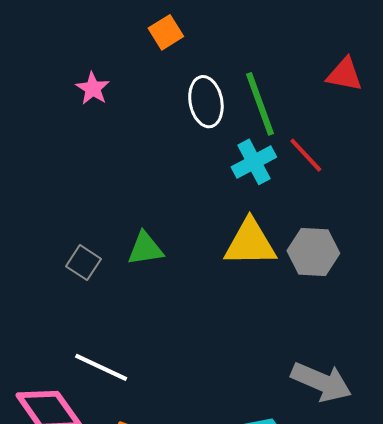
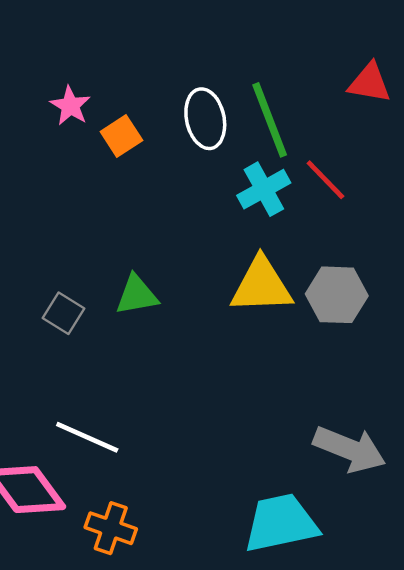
orange square: (166, 32) -> (121, 136), moved

